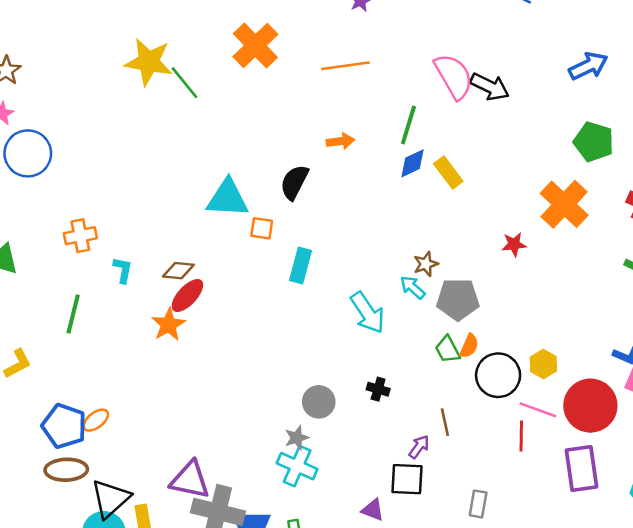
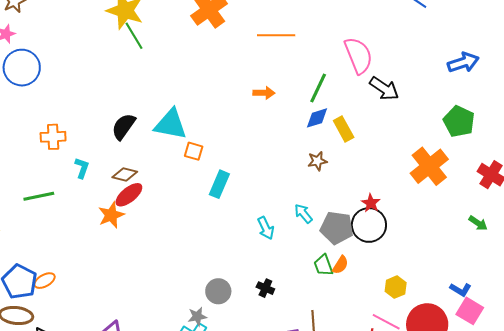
green line: (184, 83) -> (134, 36), moved
black arrow: (490, 87) -> (384, 88), moved
black semicircle: (294, 182) -> (124, 127), moved
red star: (514, 244) -> (371, 203), moved, turned 30
brown star: (426, 264) -> (317, 161), moved
cyan arrow: (367, 313) -> (266, 228), size x0.7
green line: (73, 314) -> (39, 196), turned 56
black circle: (498, 375) -> (369, 225), moved

